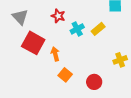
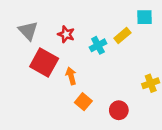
red star: (58, 16) -> (66, 34), moved
yellow rectangle: (98, 29) -> (122, 36), moved

